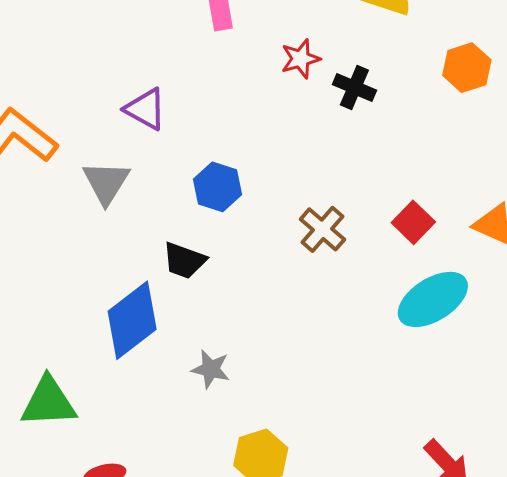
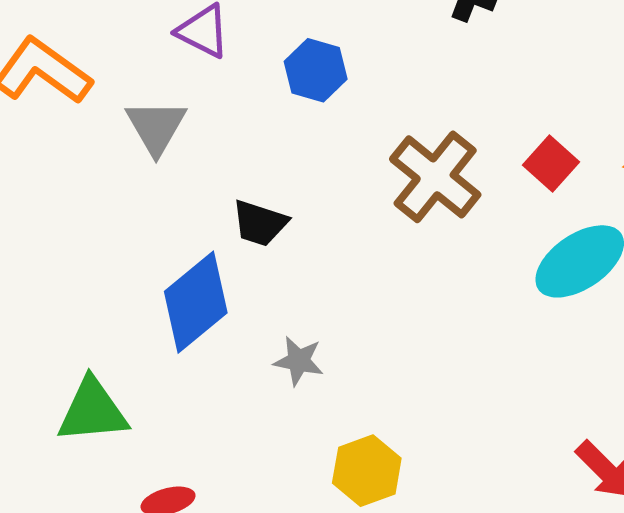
blue hexagon: (218, 187) -> (316, 70), moved
brown cross: (322, 229) -> (435, 177), size x1.5

